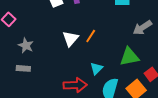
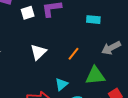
orange line: (91, 36) -> (74, 54), moved

